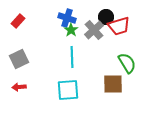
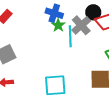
cyan line: (72, 57) -> (70, 36), moved

